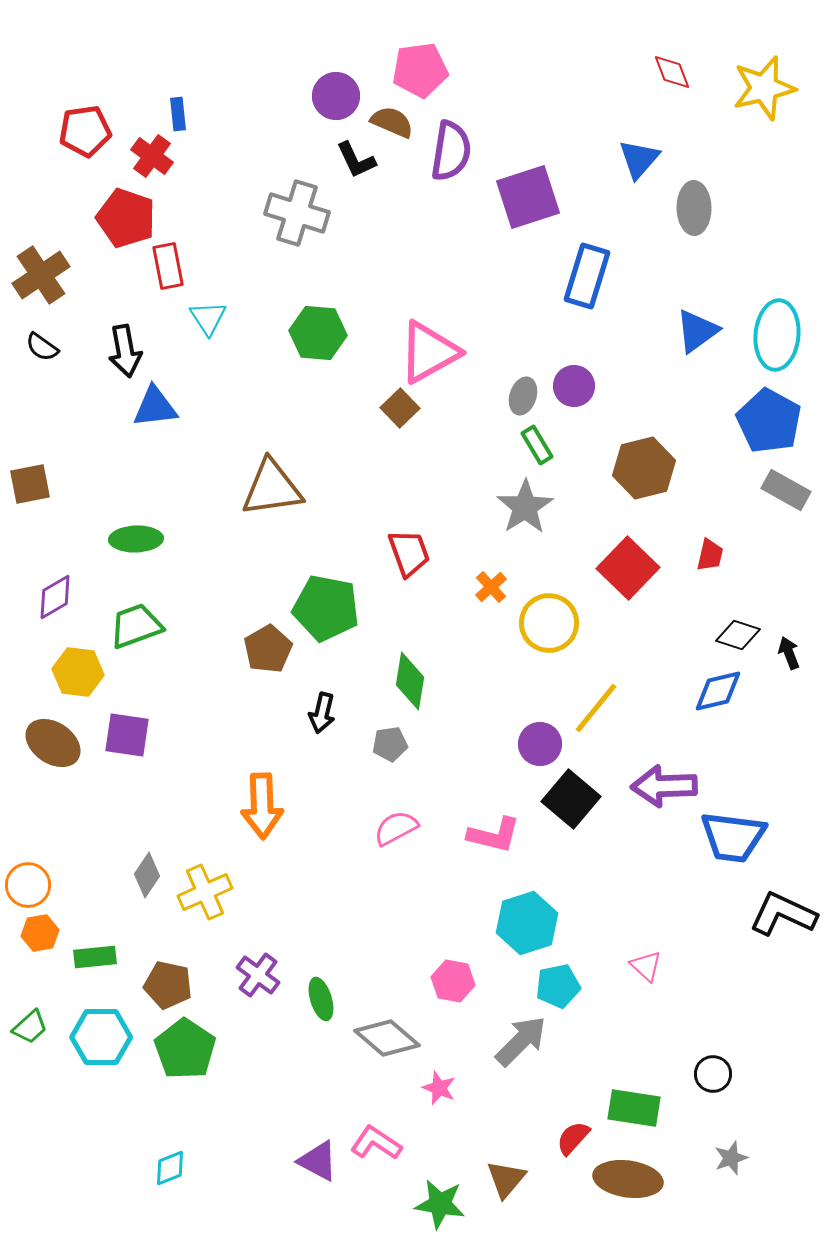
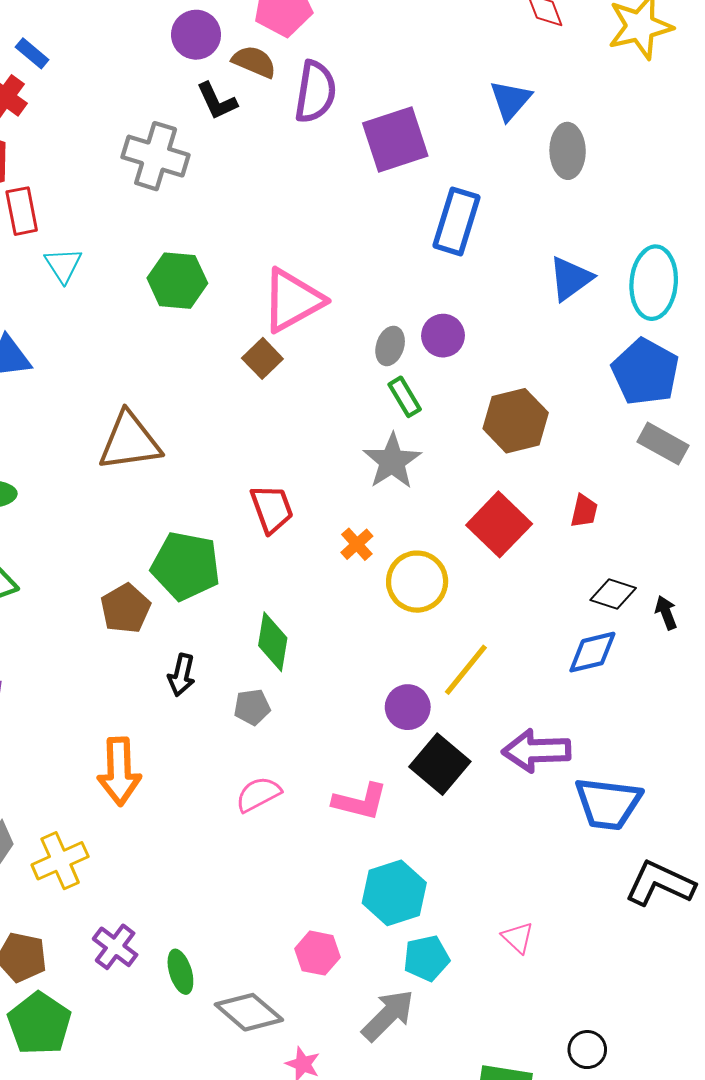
blue rectangle: (178, 114) -> (32, 53), turned -44

